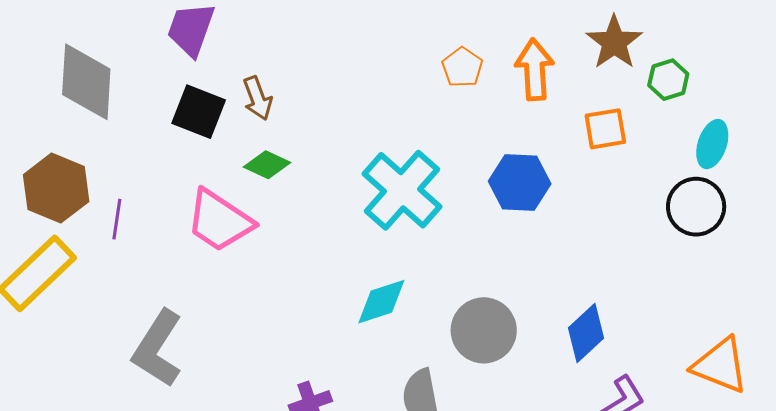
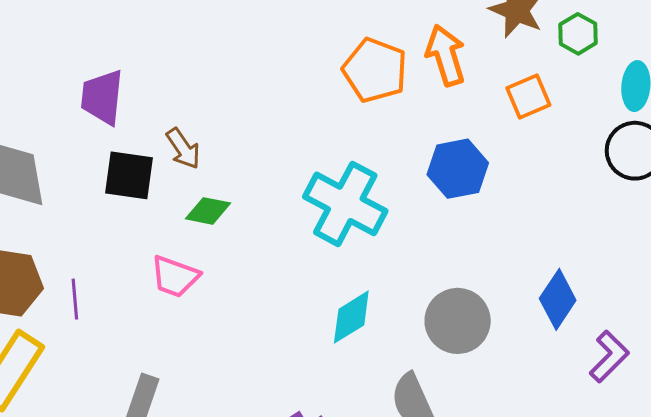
orange pentagon: (462, 67) -> (375, 70), size x1.6
pink trapezoid: (219, 221) -> (175, 277), size x0.7

